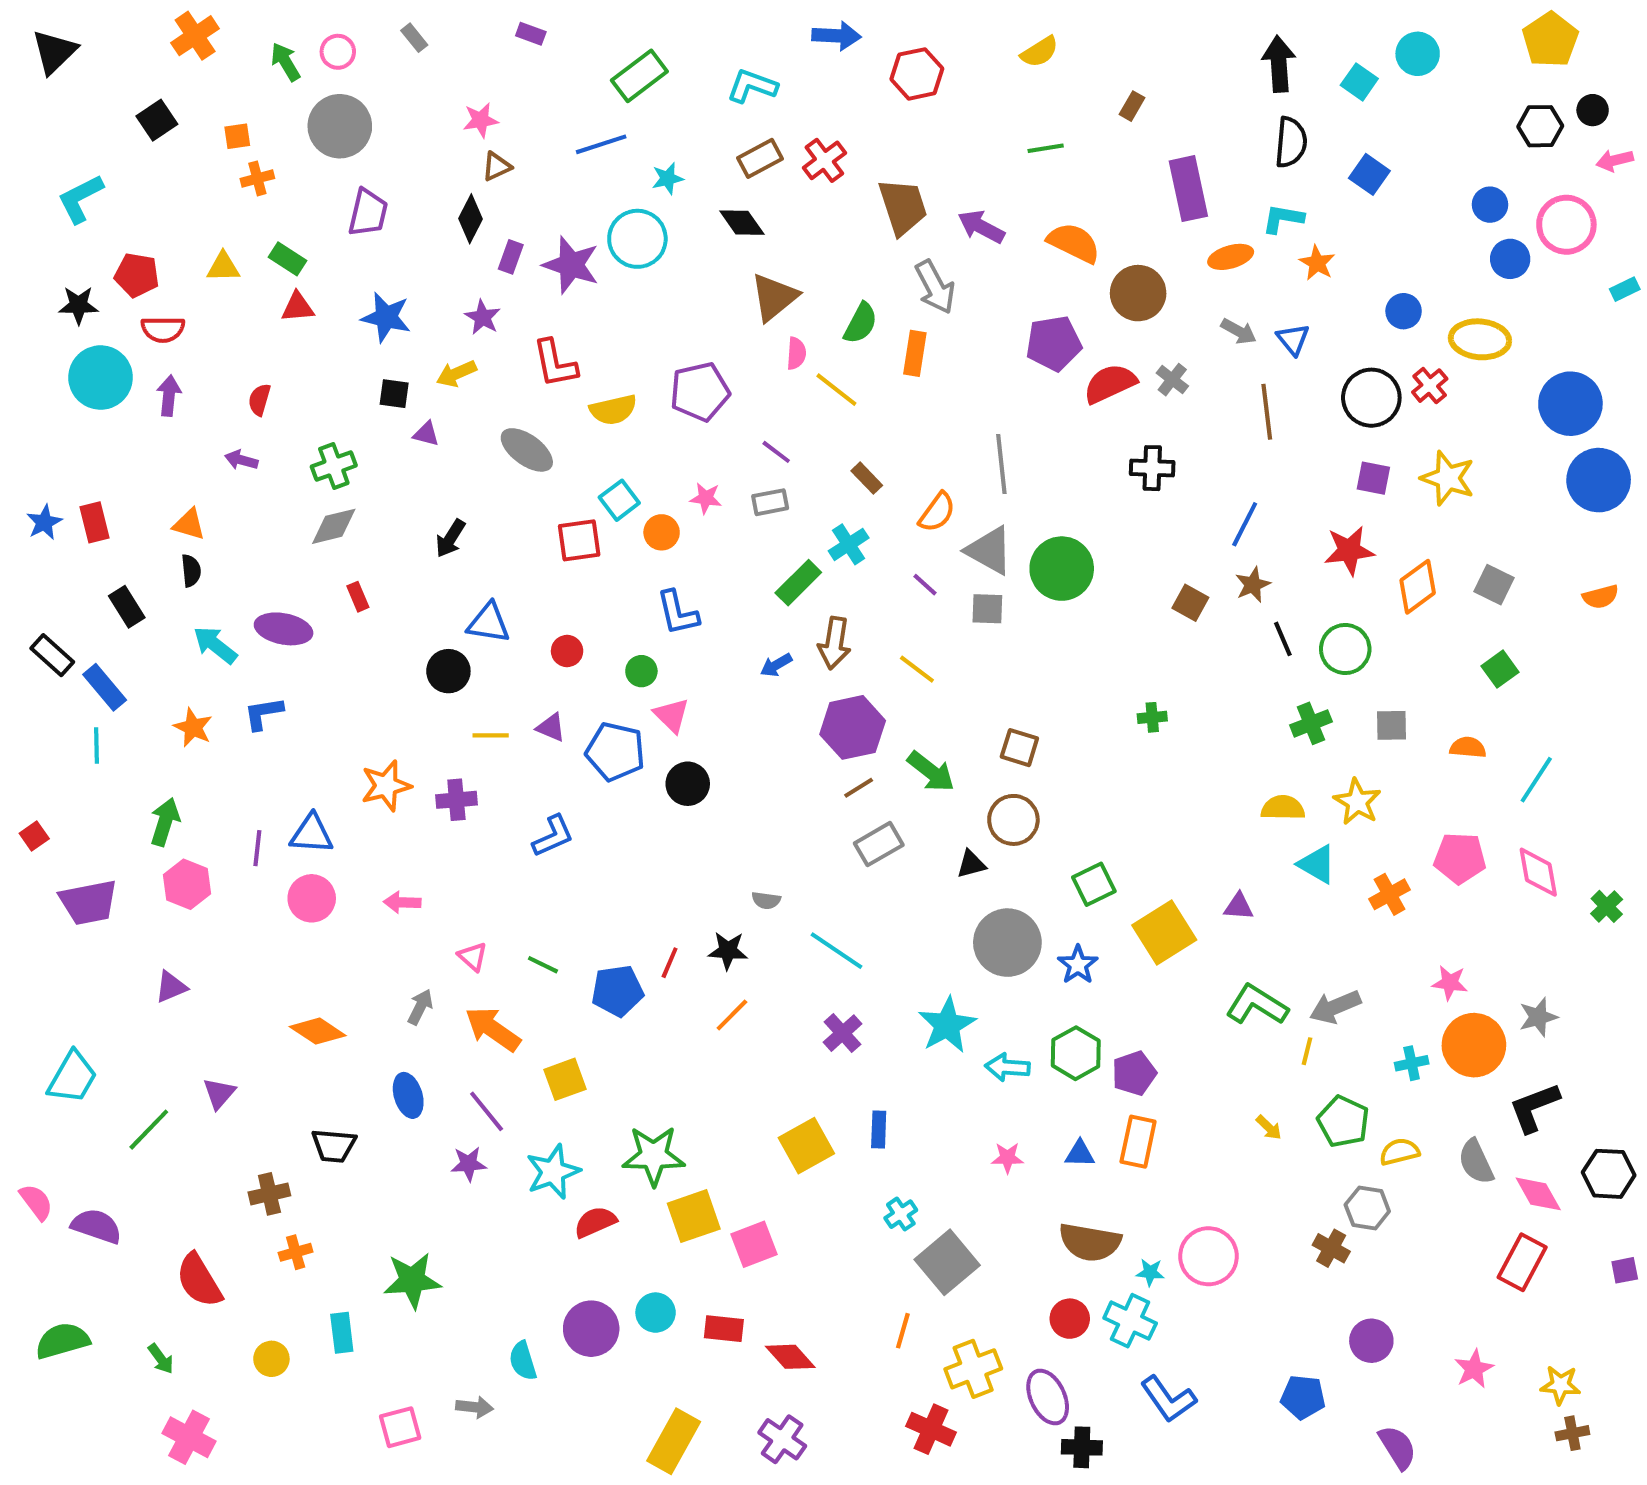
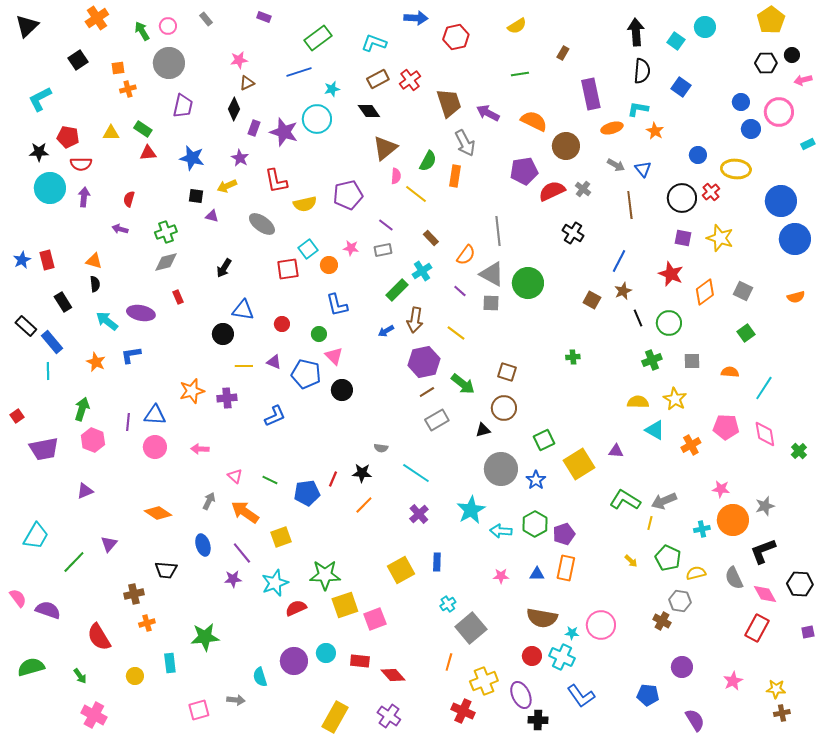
black cross: (1152, 468) -> (573, 233), turned 30
red star: (1349, 550) -> (671, 274), turned 30

